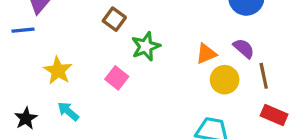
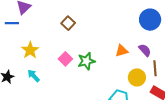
green star: (146, 46) -> (86, 61), moved
yellow circle: (225, 80) -> (137, 77), moved

